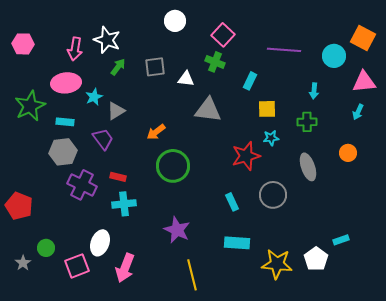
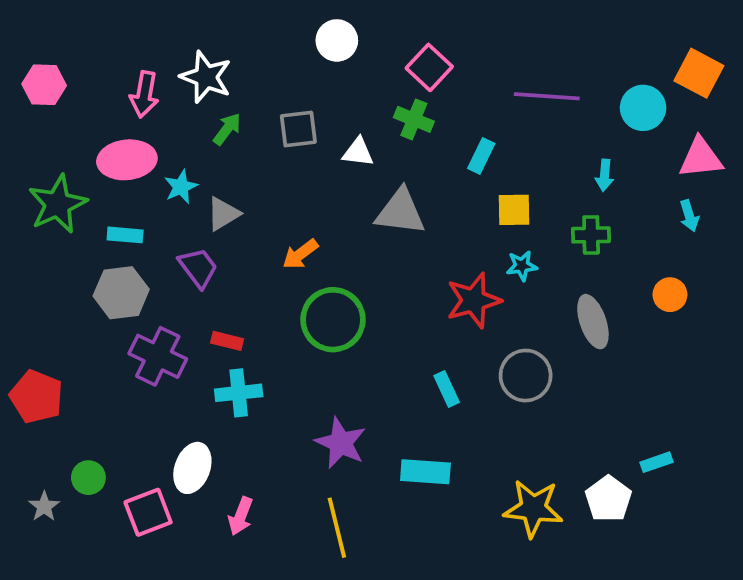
cyan arrow: (358, 112) -> (689, 216), turned -42
cyan rectangle: (237, 243) -> (425, 472), moved
pink arrow: (125, 268) -> (241, 516), size x0.7
yellow line: (192, 275) -> (337, 528), moved

